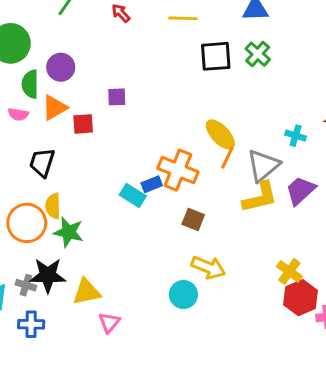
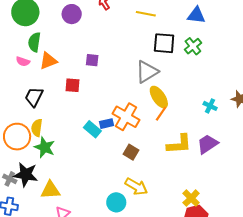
purple circle: (61, 67) -> (72, 14), moved
red square: (83, 124) -> (73, 85), moved
gray triangle: (263, 165) -> (147, 72), moved

